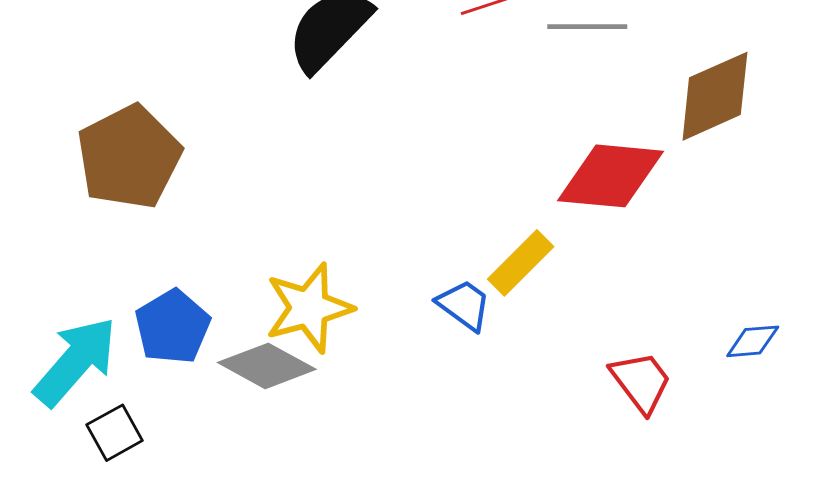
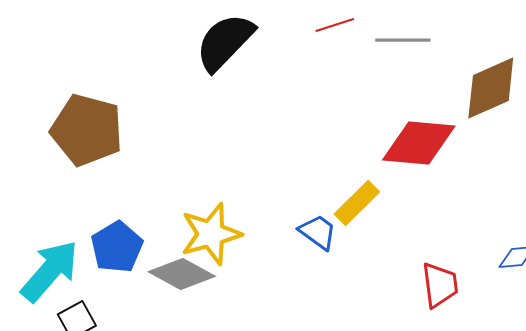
brown pentagon: (129, 157) -> (87, 130), turned -30
red trapezoid: (641, 382) -> (440, 285), turned 30

